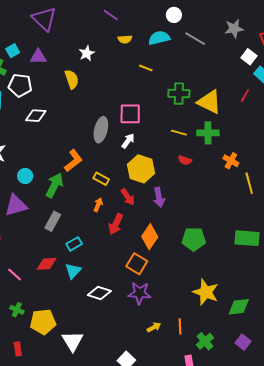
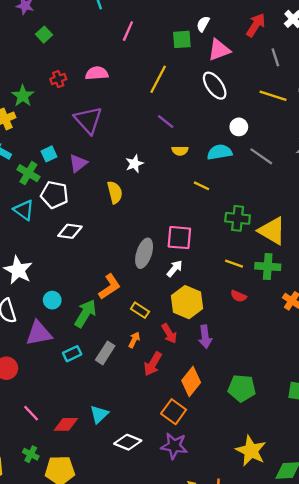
purple triangle: (38, 57) -> (78, 163), turned -42
gray rectangle: (53, 221) -> (105, 353), moved
cyan rectangle: (74, 244) -> (72, 354), moved
red diamond: (46, 264) -> (66, 424), moved

